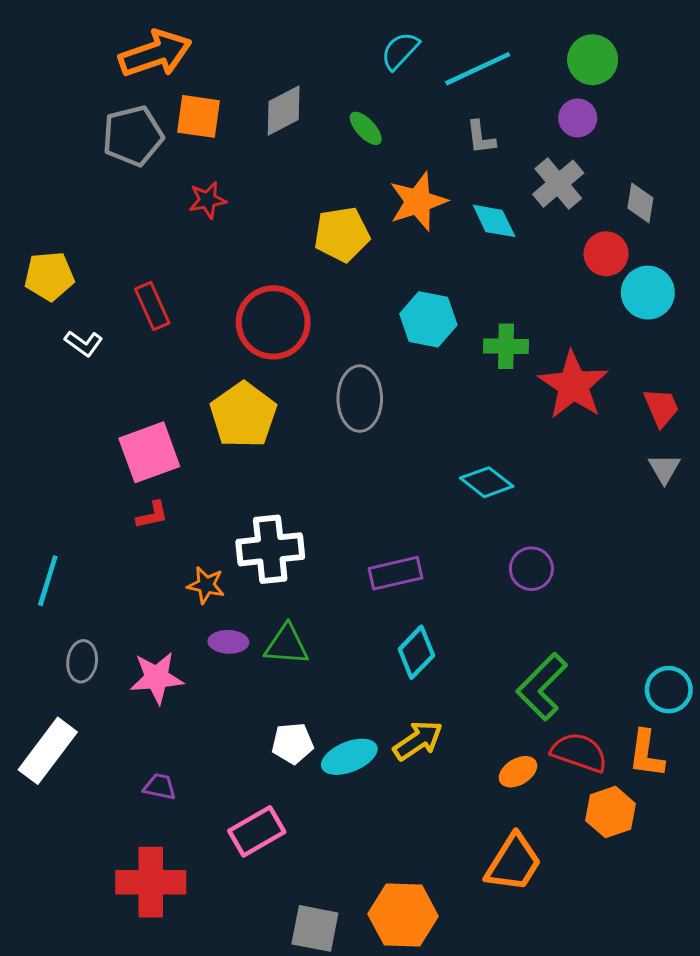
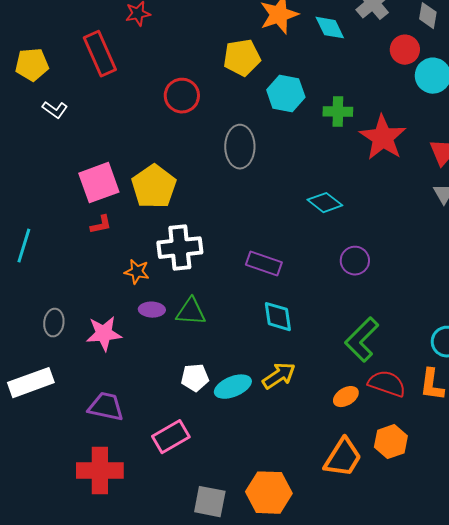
yellow pentagon: (342, 234) -> (242, 58), moved
red rectangle: (152, 306) -> (100, 54), moved, size x1.4
red circle: (273, 322) -> (182, 96), size x0.7
yellow pentagon: (243, 415) -> (154, 187), moved
purple rectangle: (396, 573) -> (264, 264), turned 32
cyan line: (48, 581) -> (24, 246), moved
cyan diamond: (416, 652) -> (278, 317), turned -52
white rectangle: (48, 751) -> (31, 383), turned 33
purple trapezoid: (160, 787) -> (106, 407), size x1.6
orange hexagon: (611, 812) -> (391, 442), moved

